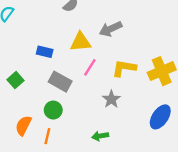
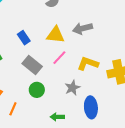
blue rectangle: (45, 52) -> (24, 38), turned 32
green circle: (53, 110) -> (37, 90), moved
blue ellipse: (160, 117) -> (91, 107), moved, turned -50

